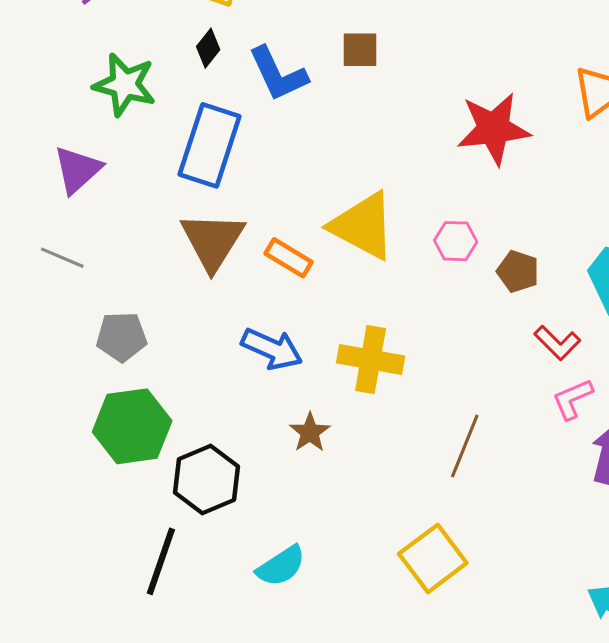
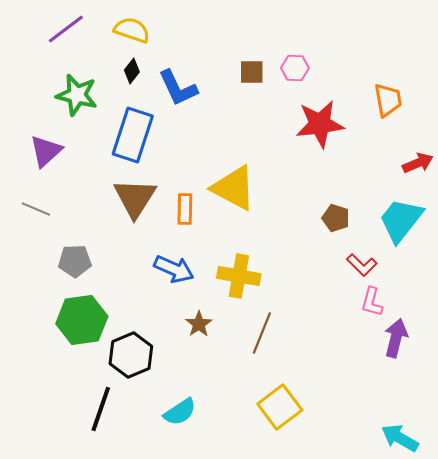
brown square: (360, 50) -> (252, 72), moved
pink hexagon: (456, 241) -> (295, 68), moved
orange rectangle: (289, 258) -> (185, 209), turned 60
pink L-shape: (573, 399) -> (372, 302), turned -52
brown line: (465, 446) -> (262, 333), moved

